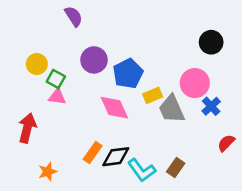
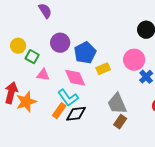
pink triangle: (57, 97) -> (43, 75), moved
gray trapezoid: (172, 109) -> (117, 104), moved
cyan L-shape: (142, 170) -> (68, 98), moved
orange star: (48, 172) -> (26, 102), moved, size x1.5

